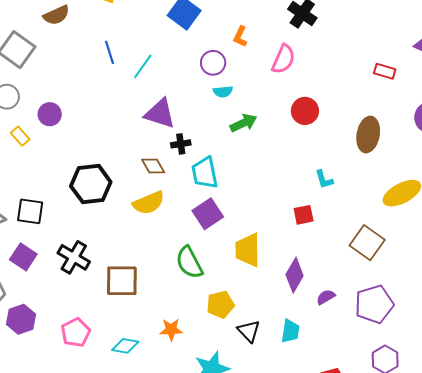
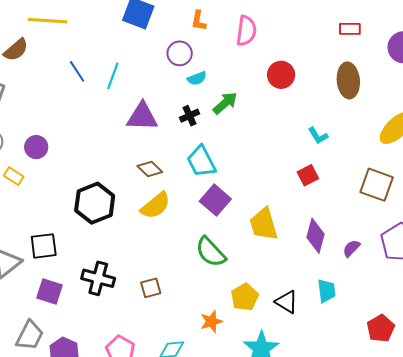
red rectangle: (385, 71) -> (350, 29), moved
black cross: (181, 144) -> (189, 116), moved
brown square: (122, 281) -> (151, 288), size x0.6
yellow pentagon: (220, 305) -> (245, 297), moved

